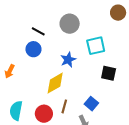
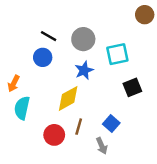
gray circle: (70, 24) -> (83, 39), moved
black square: (109, 73) -> (132, 87), turned -35
cyan semicircle: (16, 111) -> (22, 108), moved

